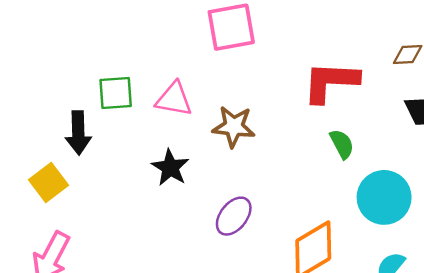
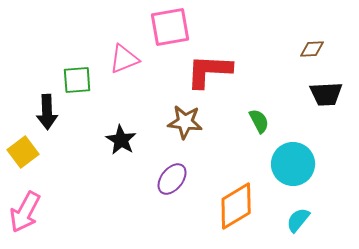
red L-shape: (331, 82) -> (209, 71), moved
pink triangle: (174, 99) -> (124, 59), moved, turned -32
brown star: (234, 127) -> (185, 122), moved

